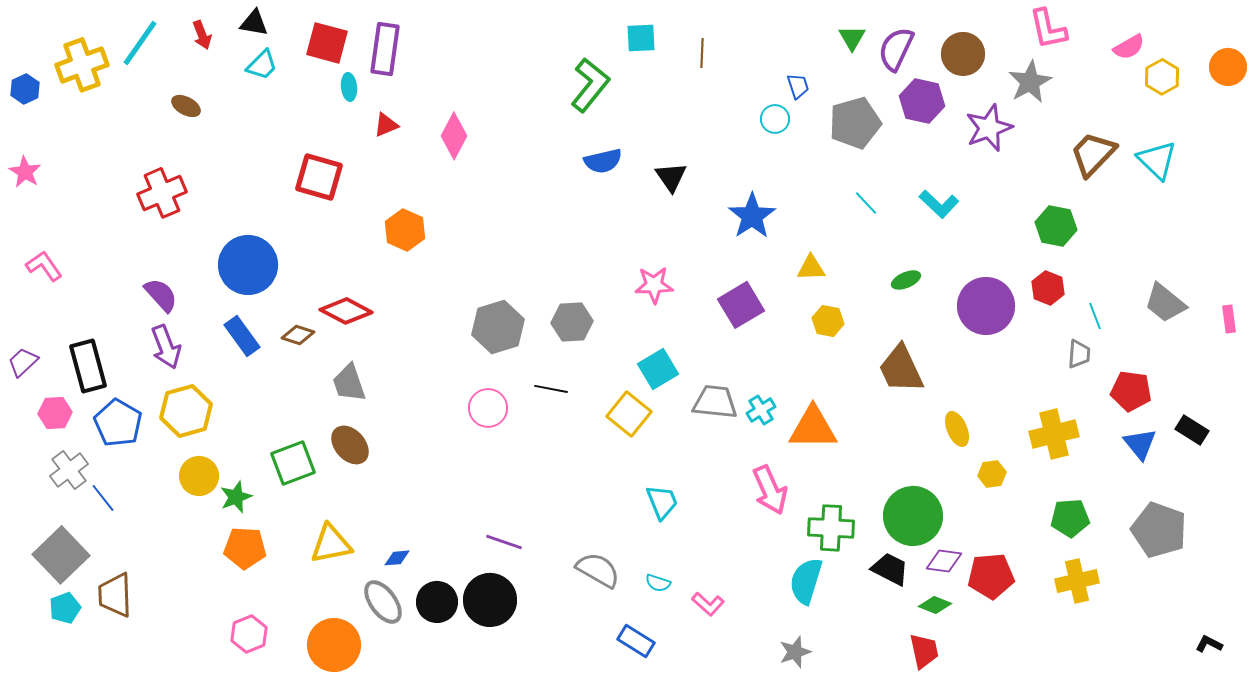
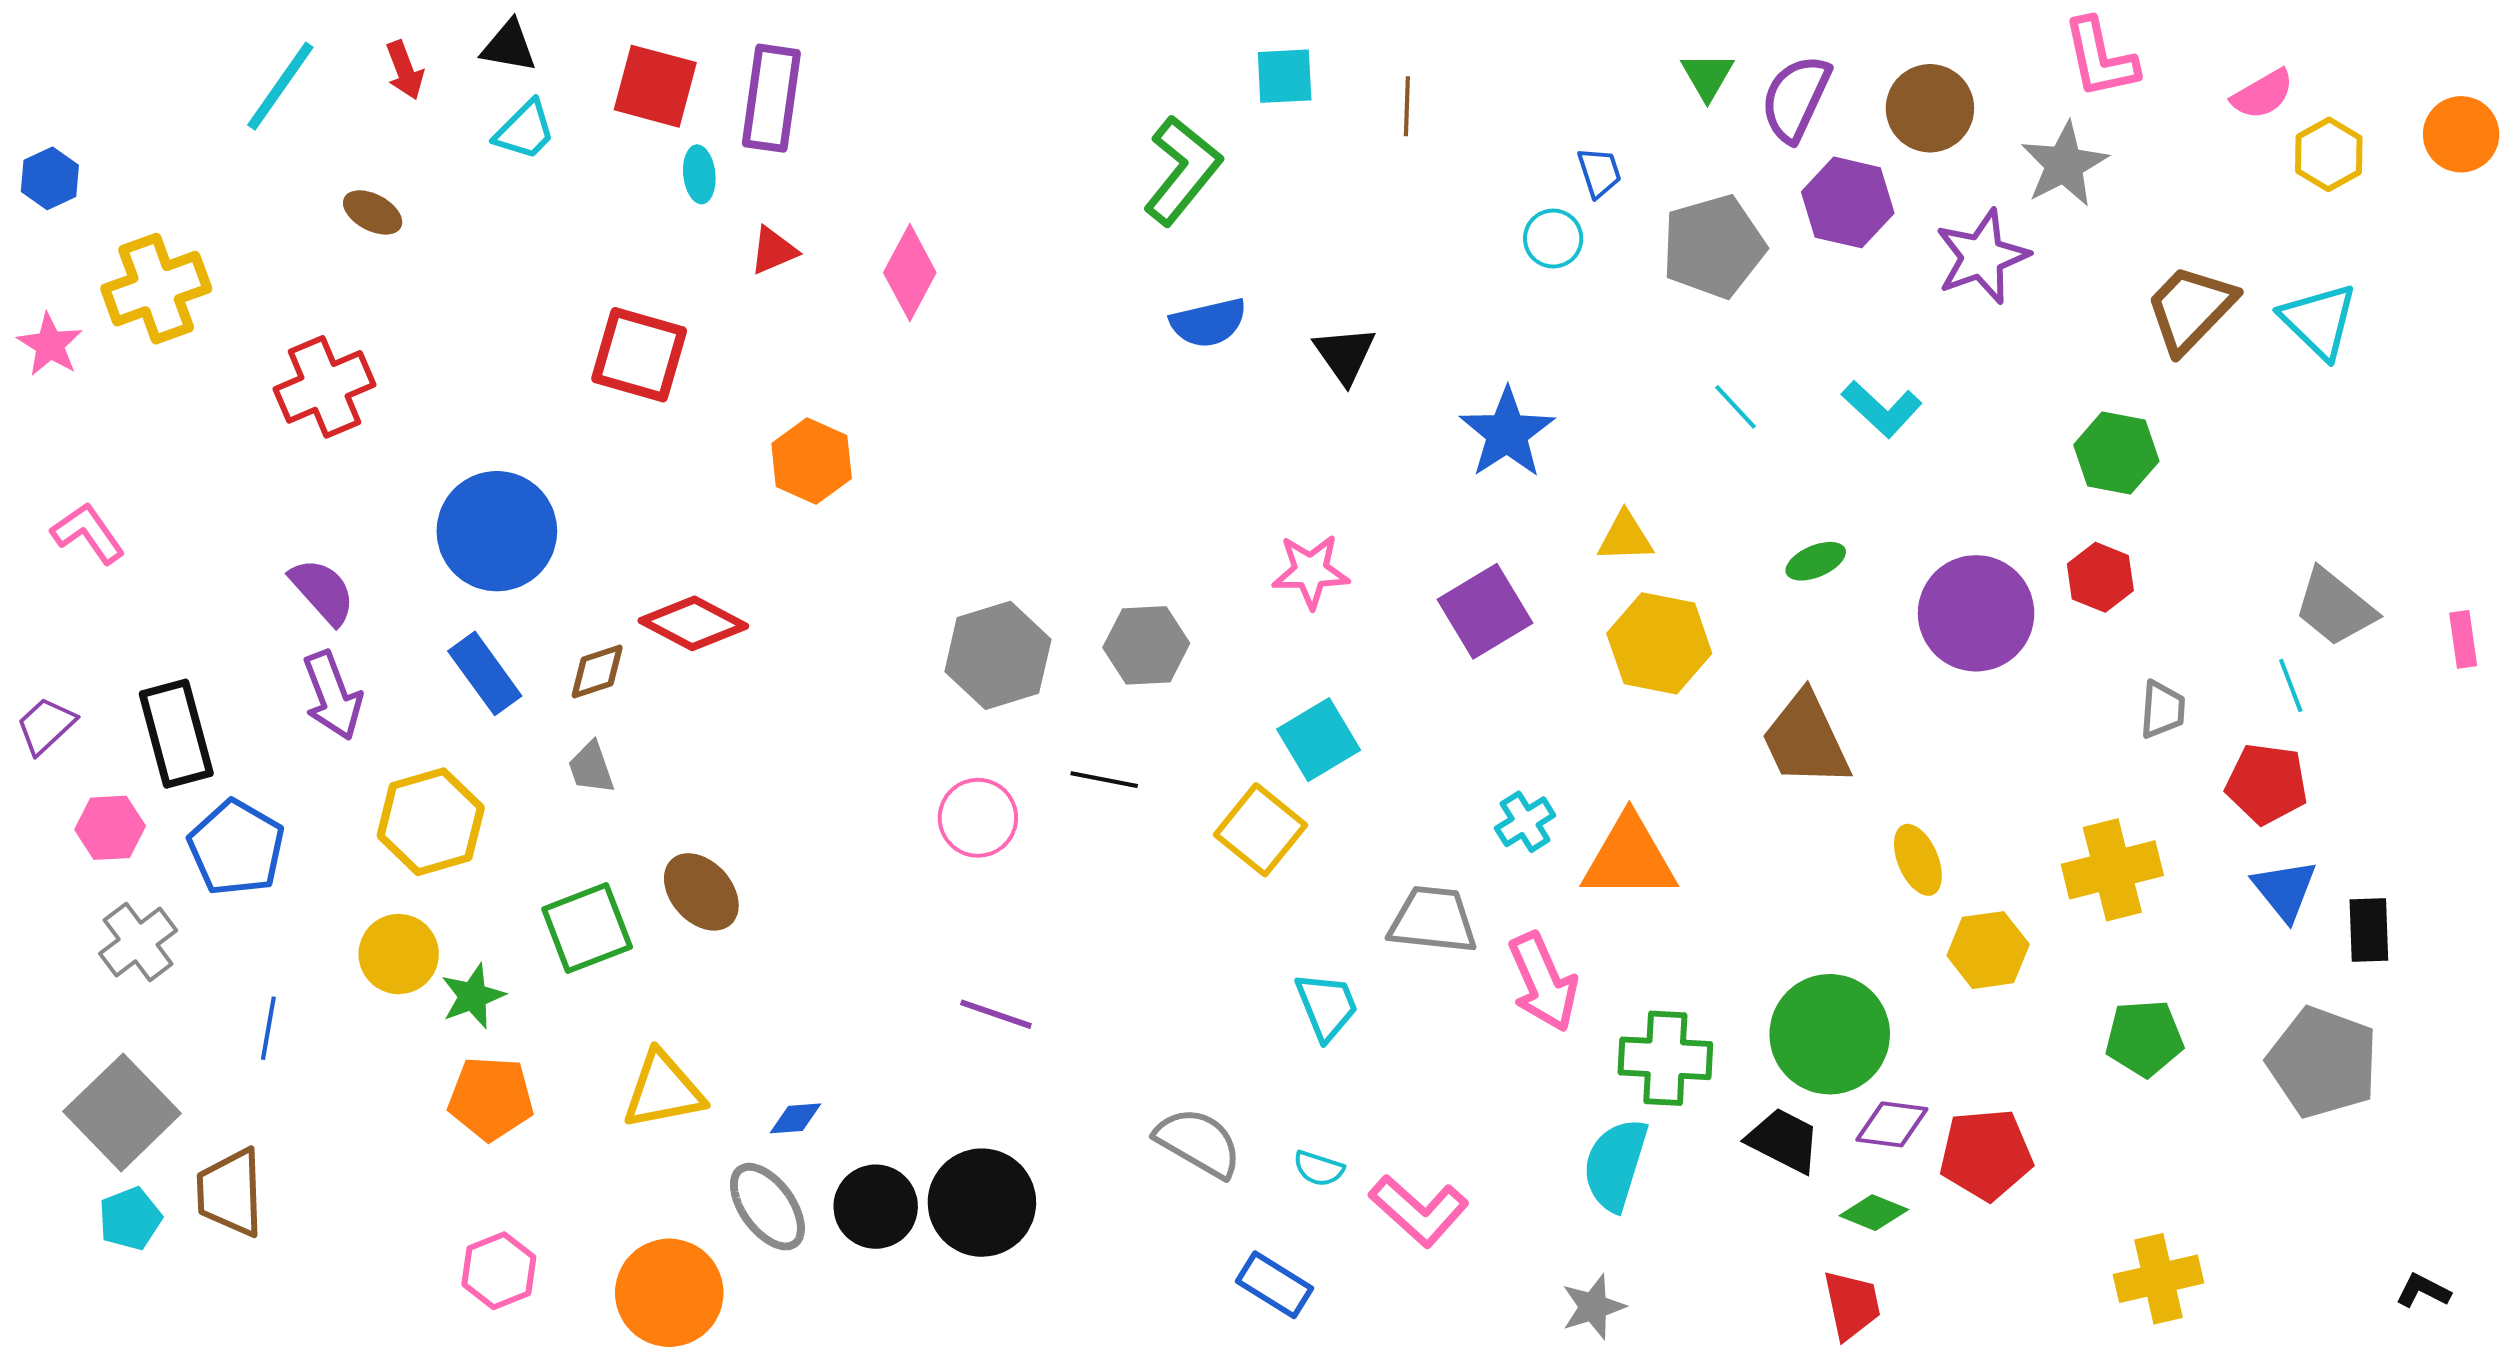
yellow cross: (82, 65) -> (156, 289), moved
cyan line: (1095, 316) -> (2291, 685), moved
yellow hexagon: (828, 321) -> (1659, 643), size x1.6
brown diamond: (298, 335) -> (597, 671), turned -36
gray trapezoid: (349, 383) -> (591, 768), moved, size x0.7
gray trapezoid: (715, 402) -> (1433, 920), moved
yellow hexagon: (186, 411) -> (431, 822), moved
black rectangle: (1192, 430) -> (2369, 930), moved, turned 56
yellow hexagon: (992, 474) -> (1988, 950), size x1.4
blue line: (103, 498) -> (268, 1028), moved, turned 48
purple line: (504, 542) -> (996, 1014), moved
yellow cross: (1077, 581) -> (2158, 1279), moved
pink L-shape: (708, 604) -> (1419, 1211), size x1.5

